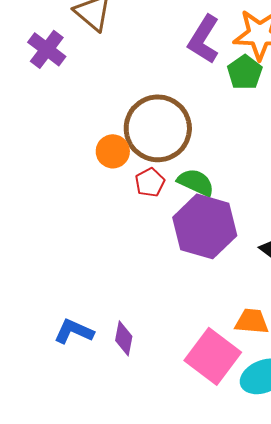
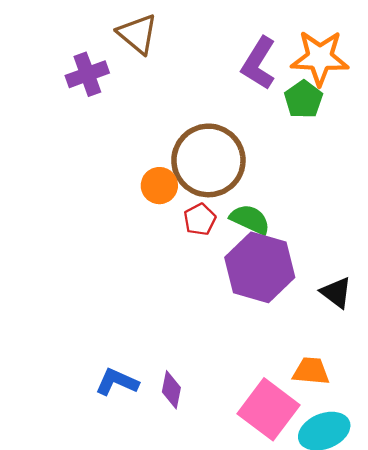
purple cross: (47, 49) -> (87, 74), turned 33

